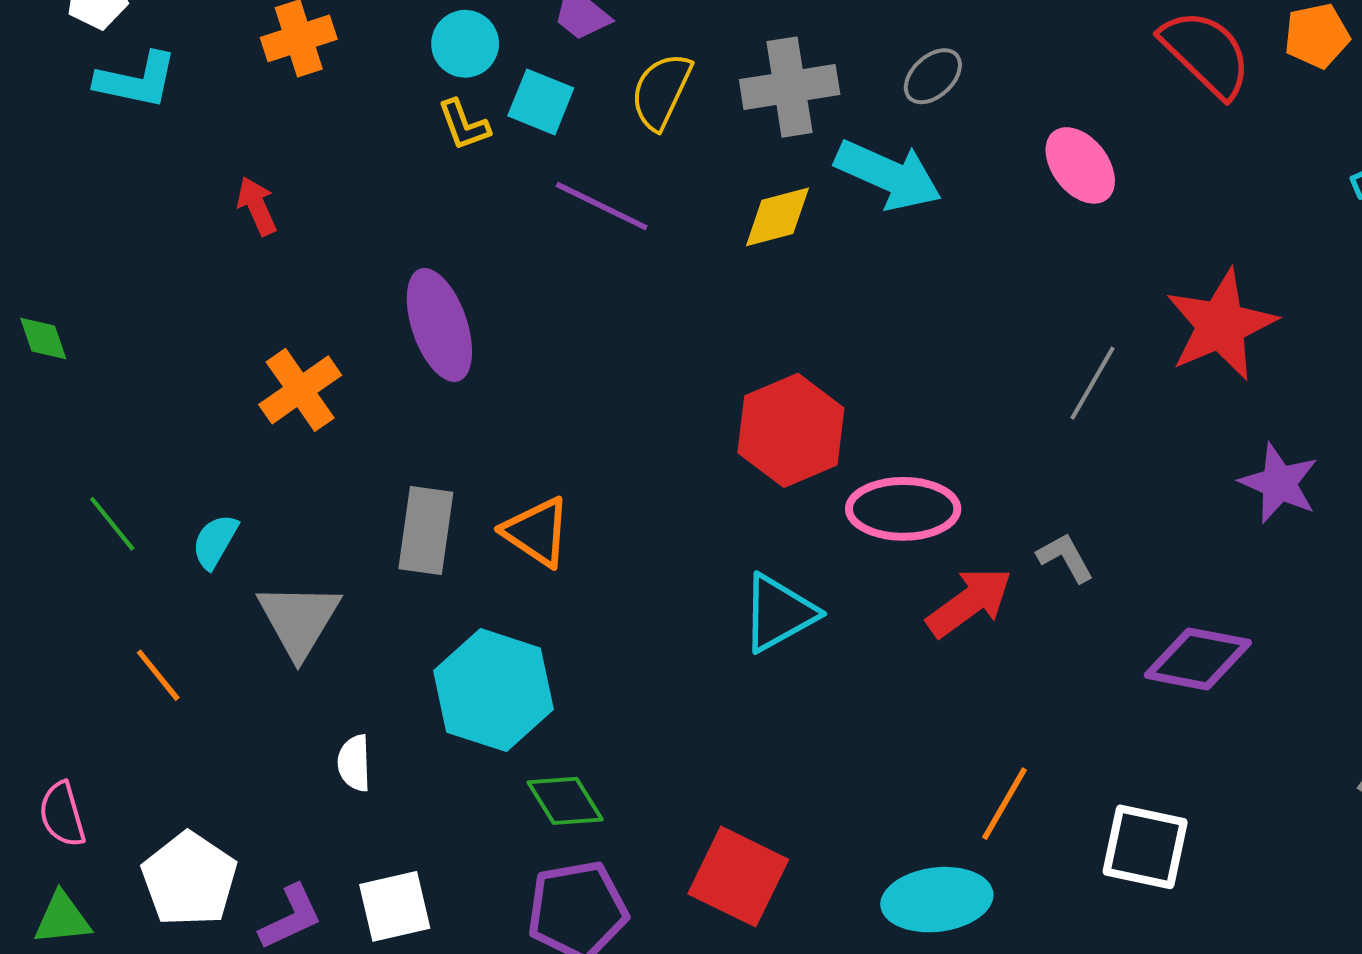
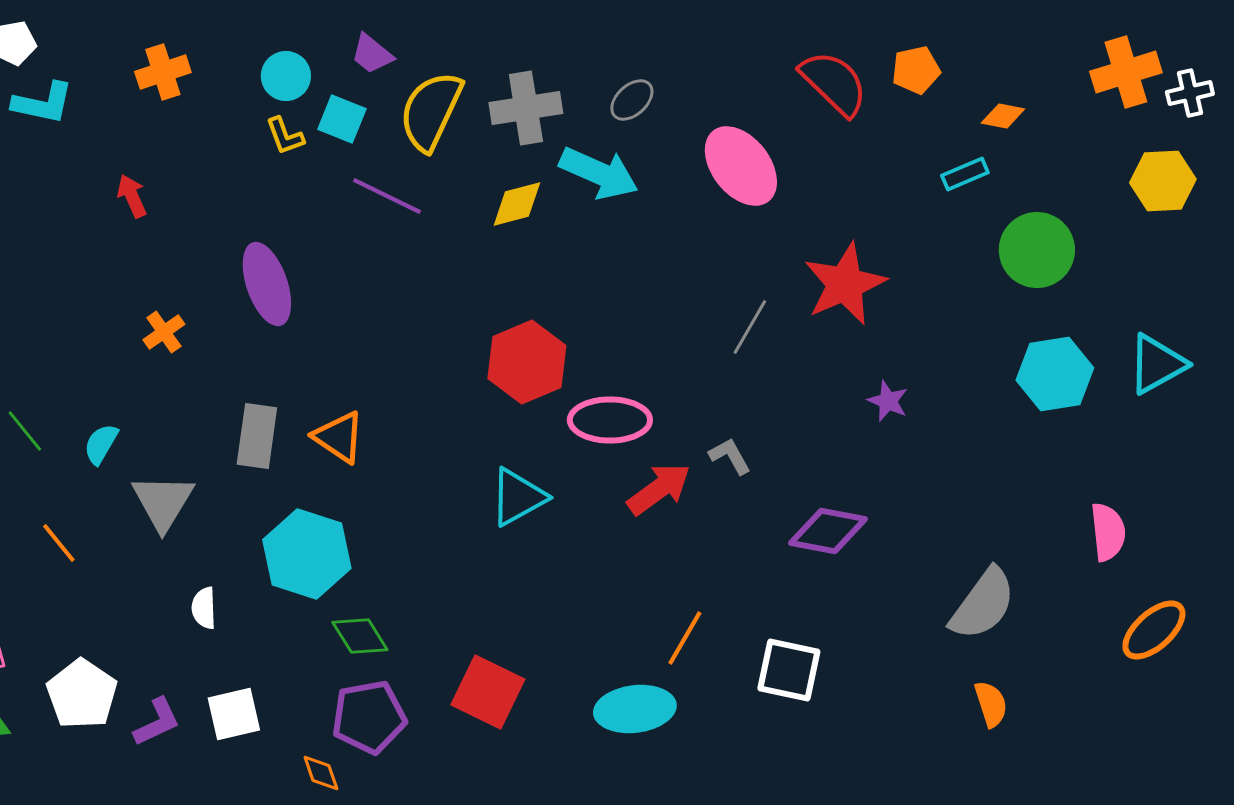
yellow semicircle: (661, 91) -> (431, 111), size x1.4
pink ellipse: (1080, 165) -> (741, 166), size x1.4
orange cross: (300, 390) -> (164, 332), size x0.7
purple star: (1279, 483) -> (888, 401), size x0.7

